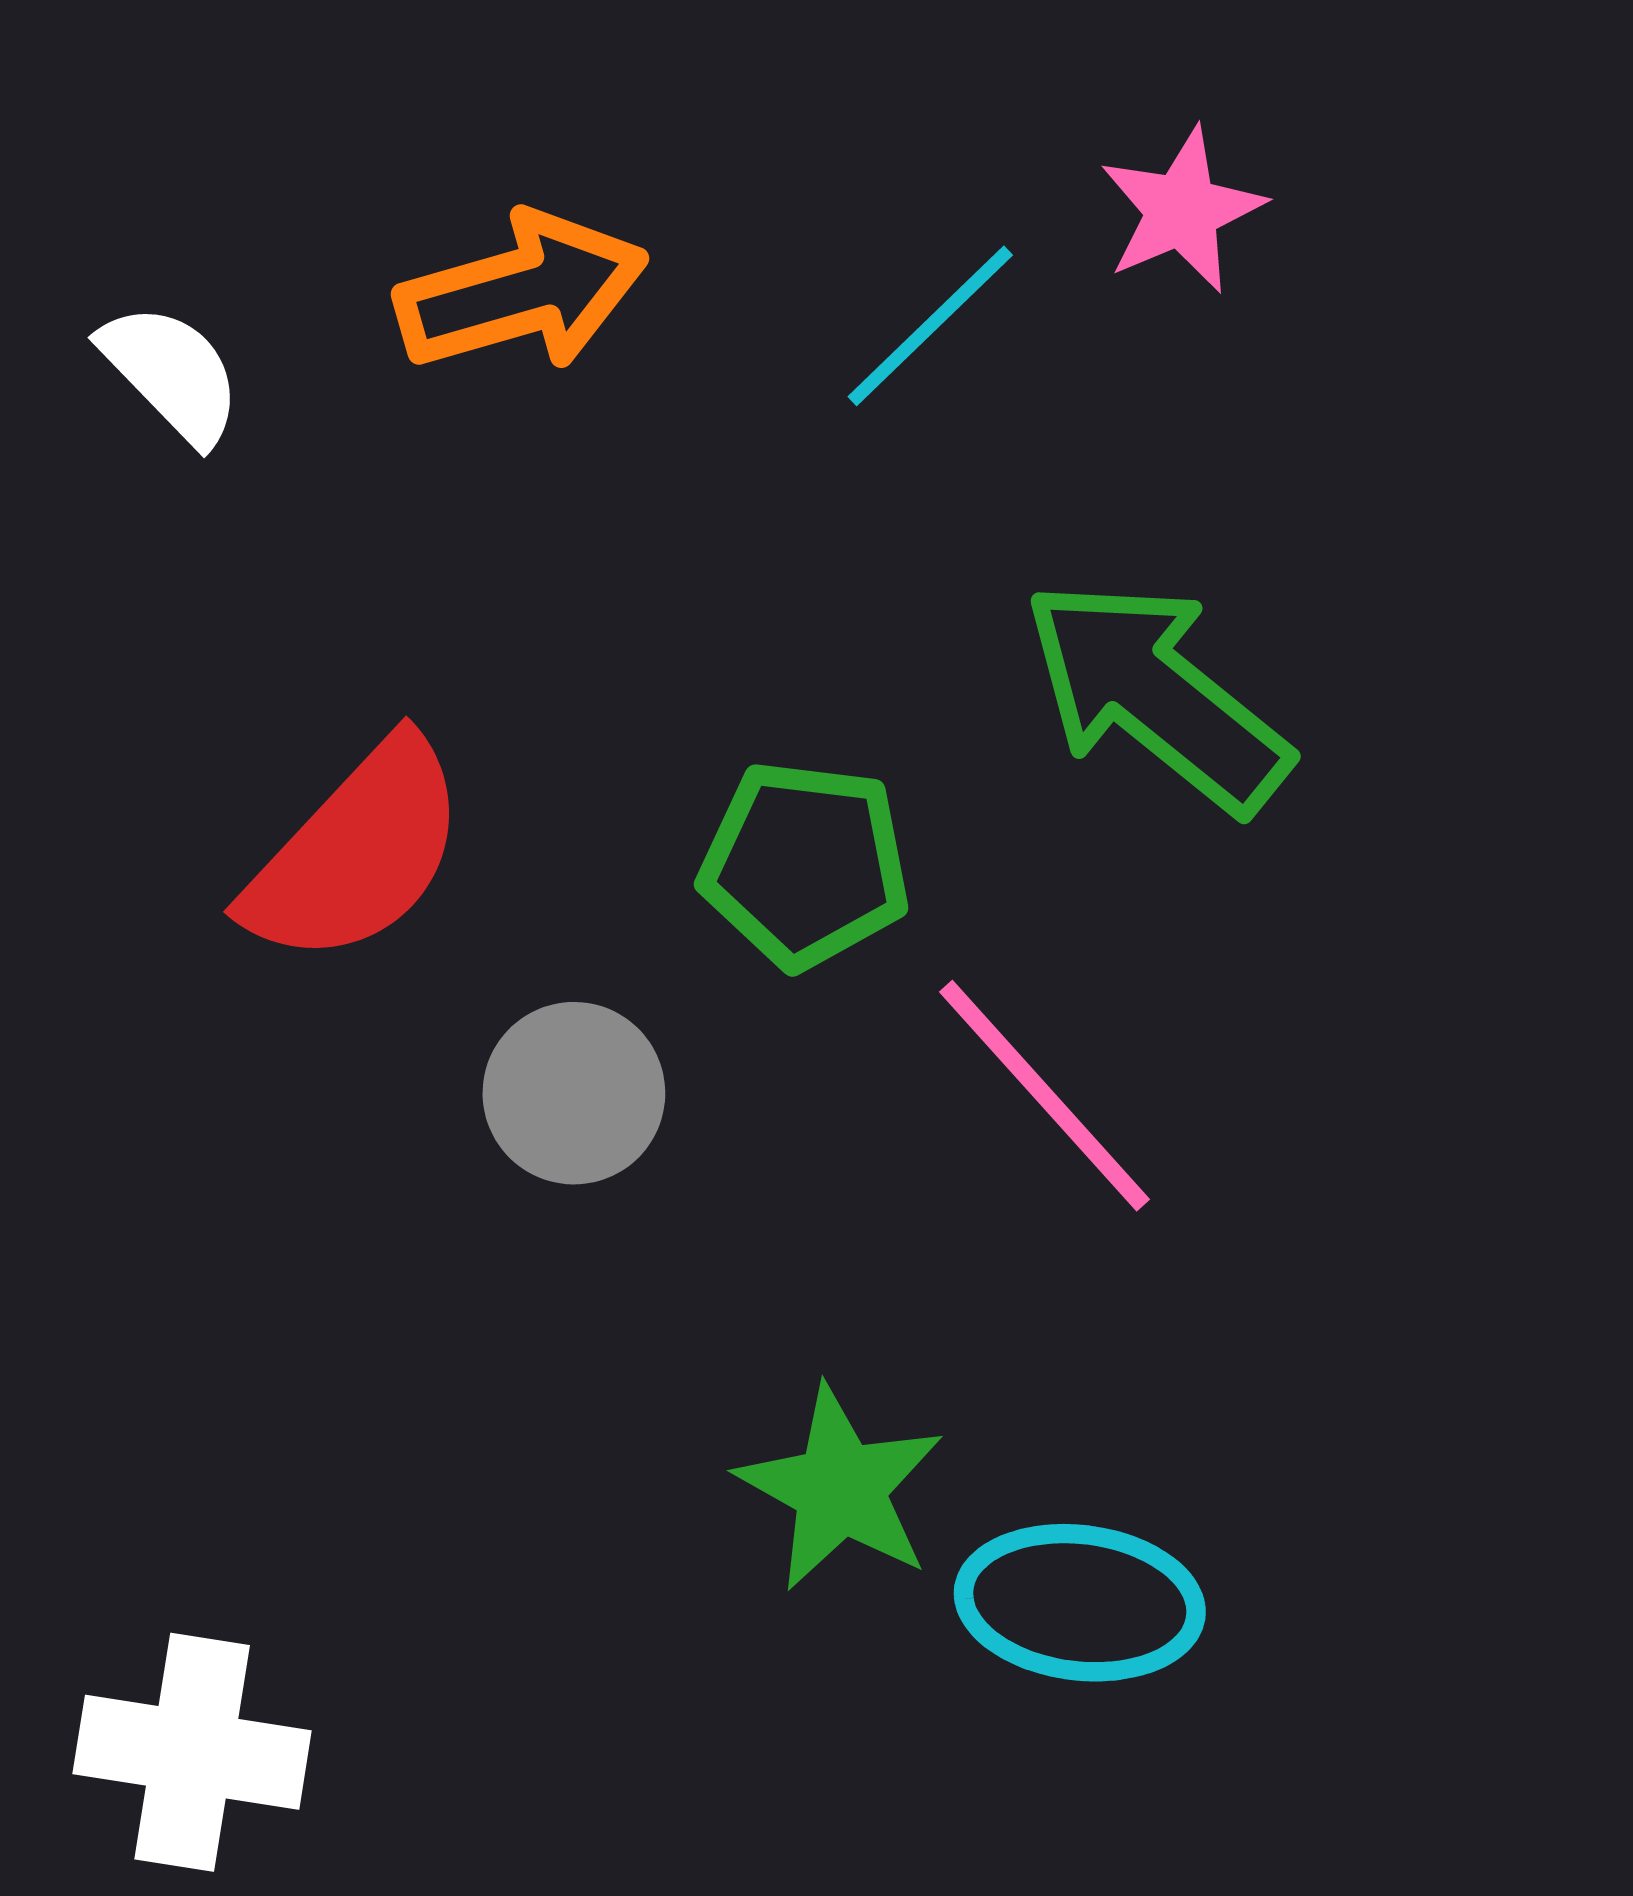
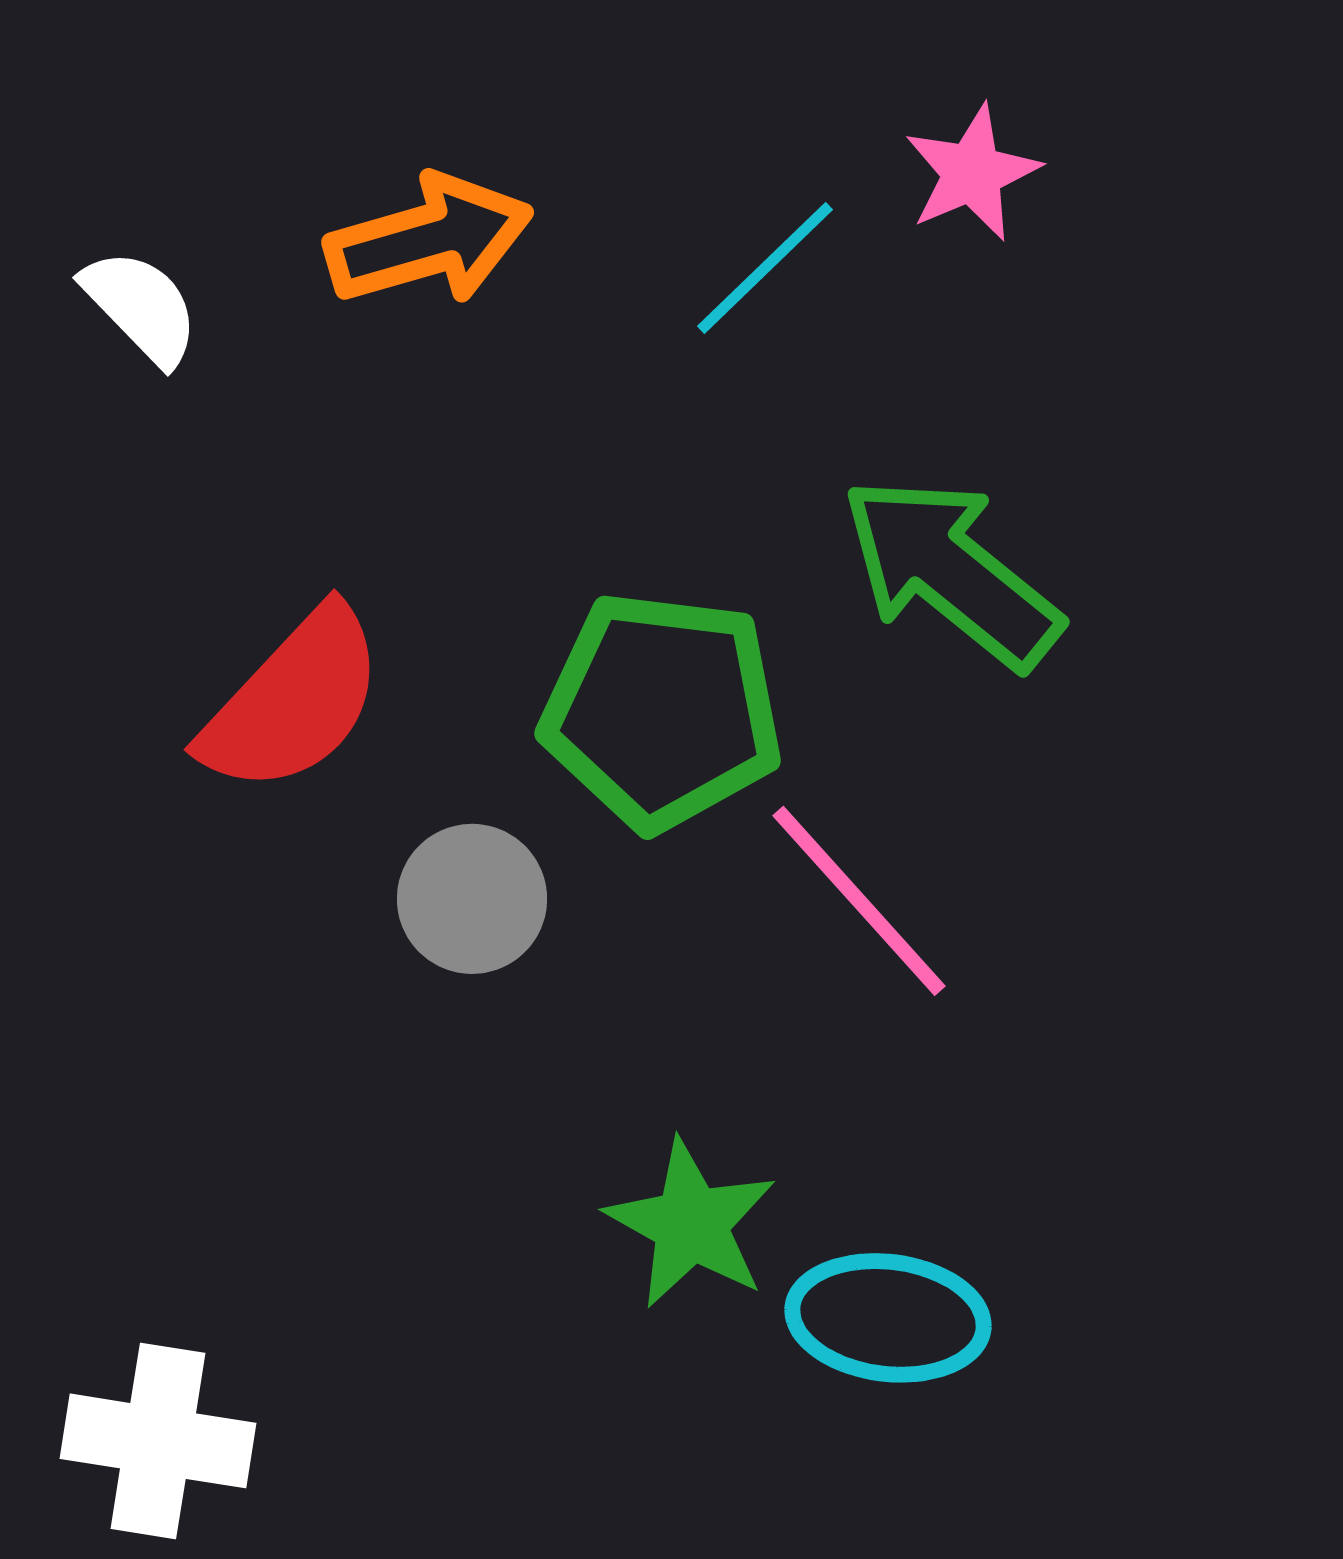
green pentagon: (805, 865) -> (662, 711), size x1.4

